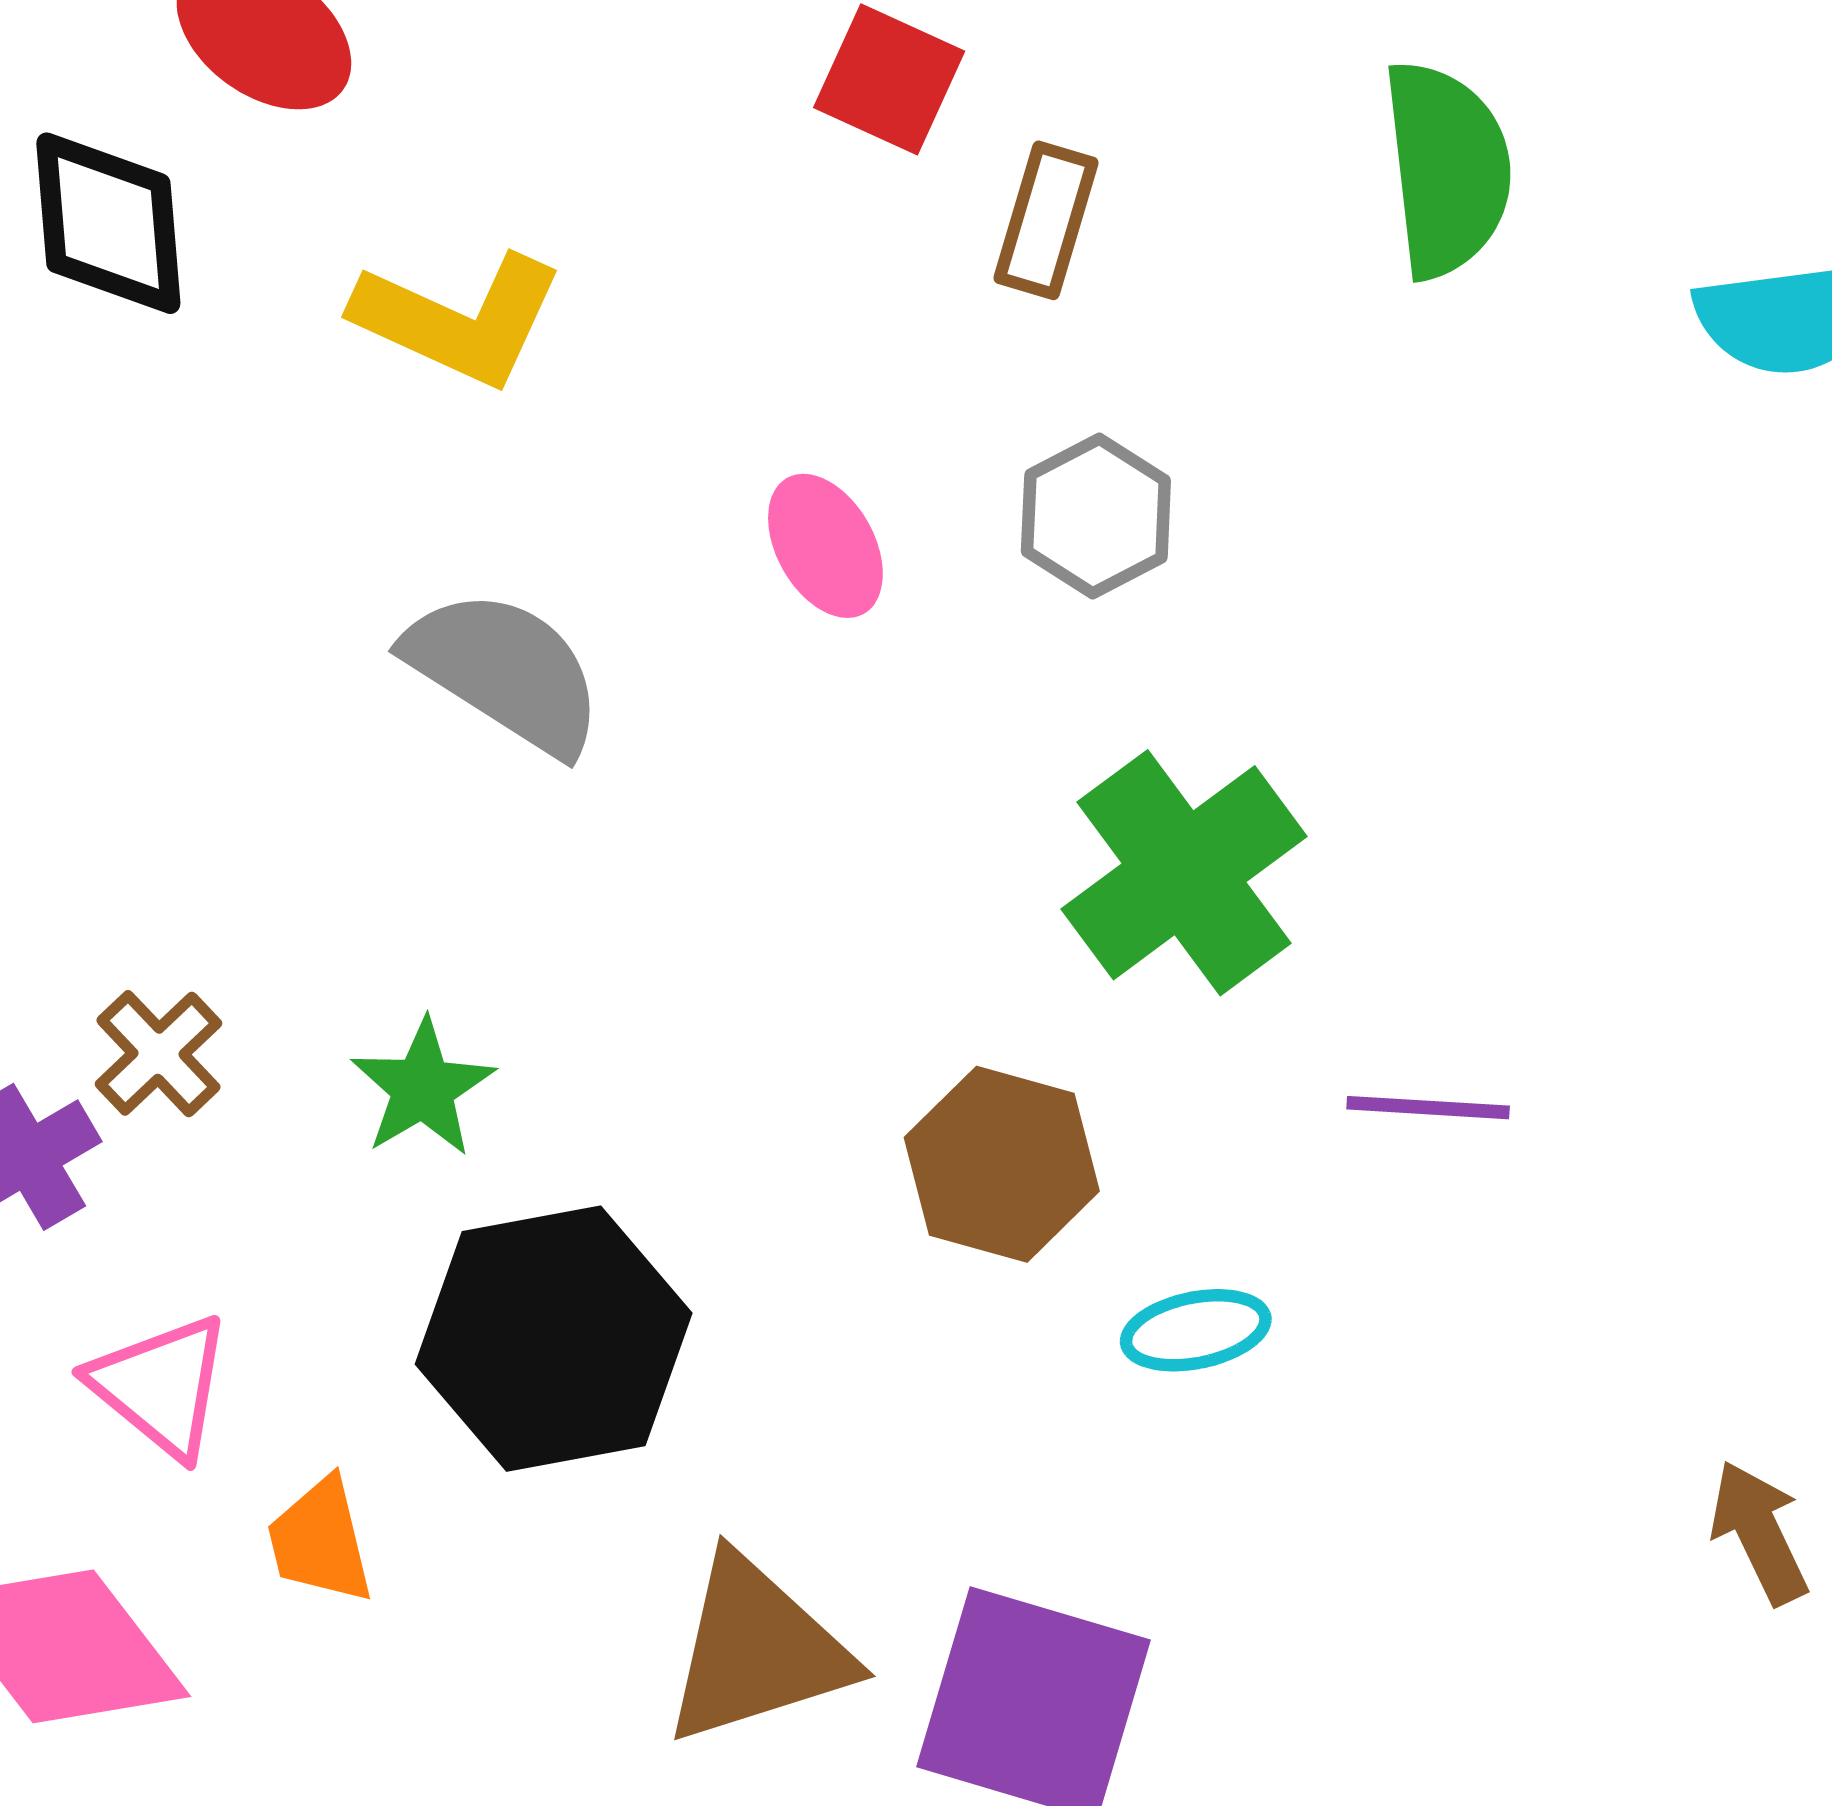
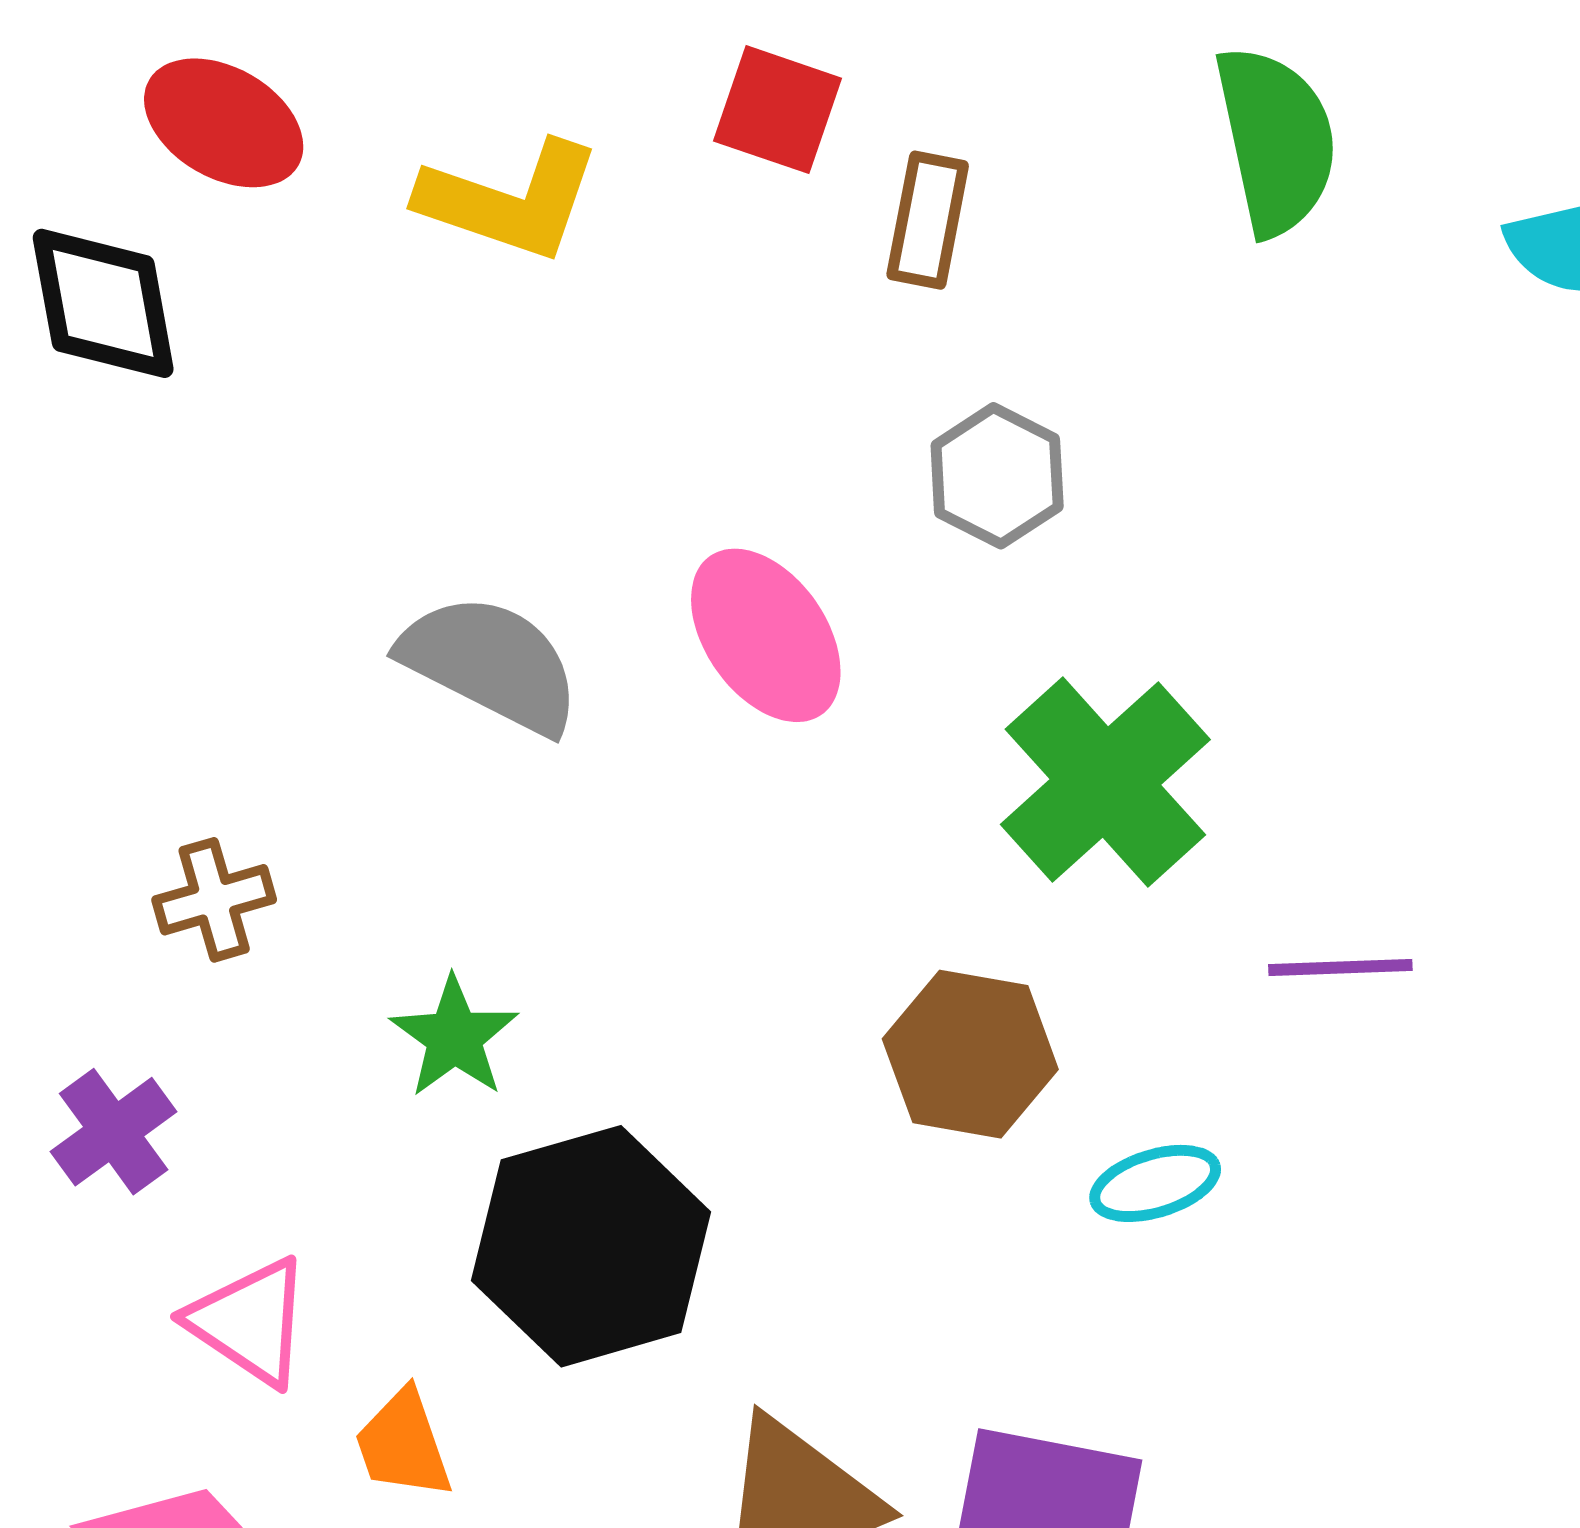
yellow L-shape: (458, 319) -> (510, 200), moved
pink ellipse: (825, 546) -> (766, 635), moved, size x1.4
brown cross: (158, 1054) -> (214, 900), moved, turned 33

